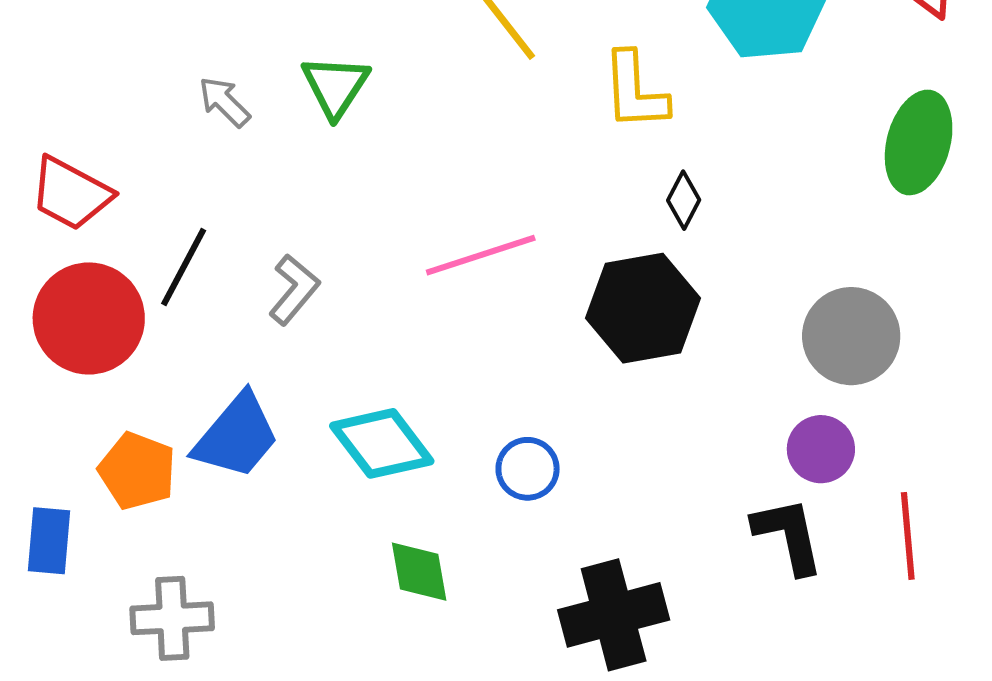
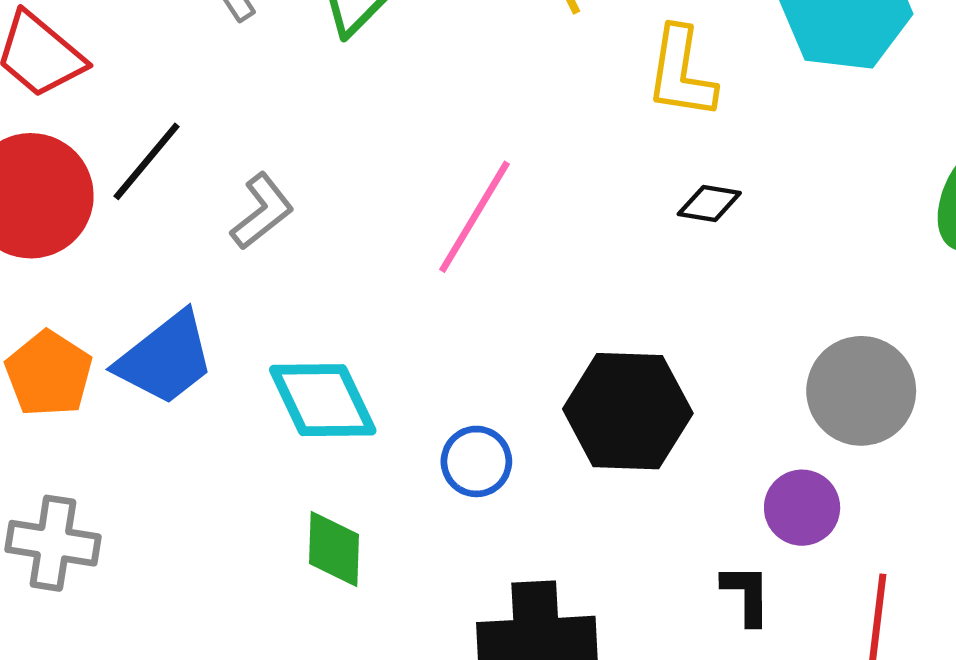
black diamond: (684, 200) -> (709, 203), turned 60
pink line: (481, 255) -> (474, 217), turned -53
black hexagon: (643, 308) -> (628, 411), moved
black L-shape: (788, 535) -> (746, 594), size x0.7

